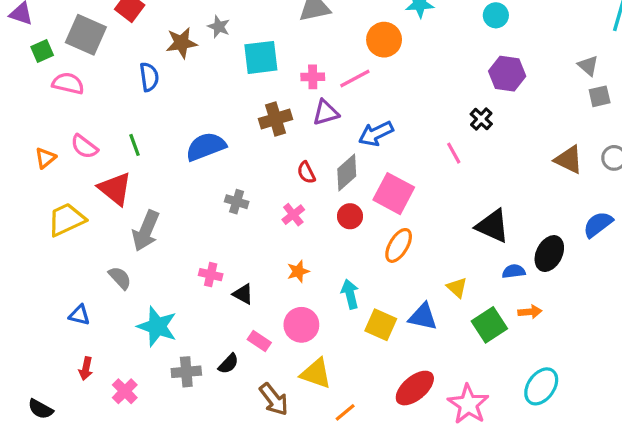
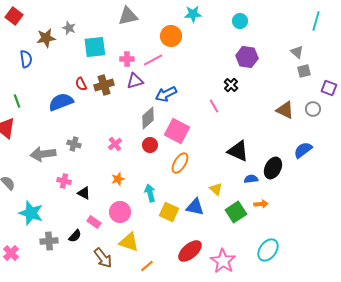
red semicircle: (306, 172) -> (81, 84), moved
gray cross: (237, 202) -> (74, 144), moved
gray arrow: (146, 231) -> (43, 154), moved, turned 60

